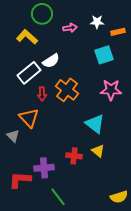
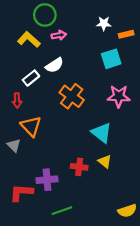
pink arrow: (70, 28) -> (59, 35), moved
white rectangle: (29, 73) -> (31, 78), size x0.7
red arrow: (42, 94) -> (17, 101), moved
green line: (58, 197) -> (62, 211), turned -72

